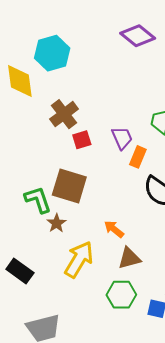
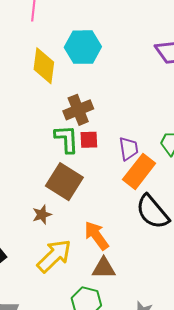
orange rectangle: (138, 157) -> (139, 171), size x1.6
green L-shape: (38, 200) -> (66, 139), moved
orange arrow: (114, 229) -> (96, 236), size x1.4

